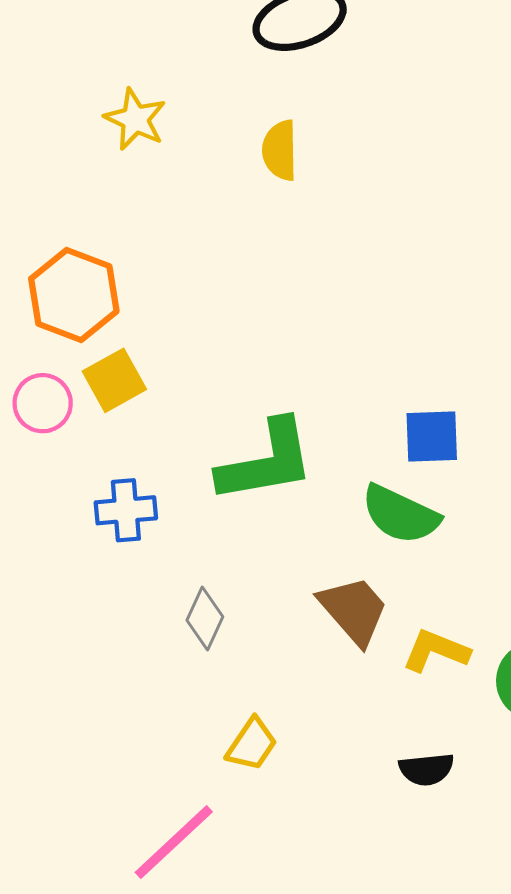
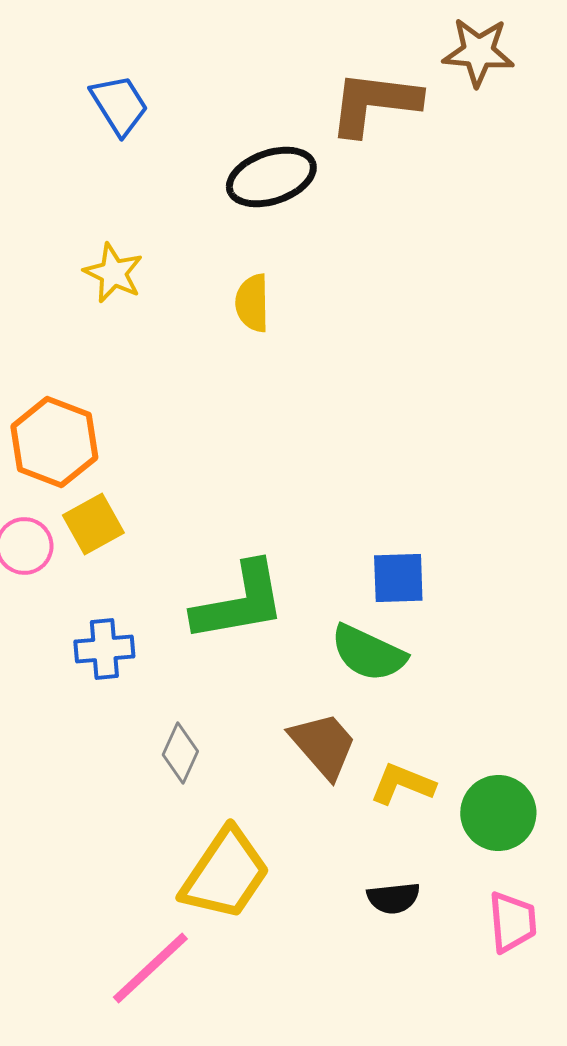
yellow trapezoid: (252, 744) -> (225, 874), size x1.8

